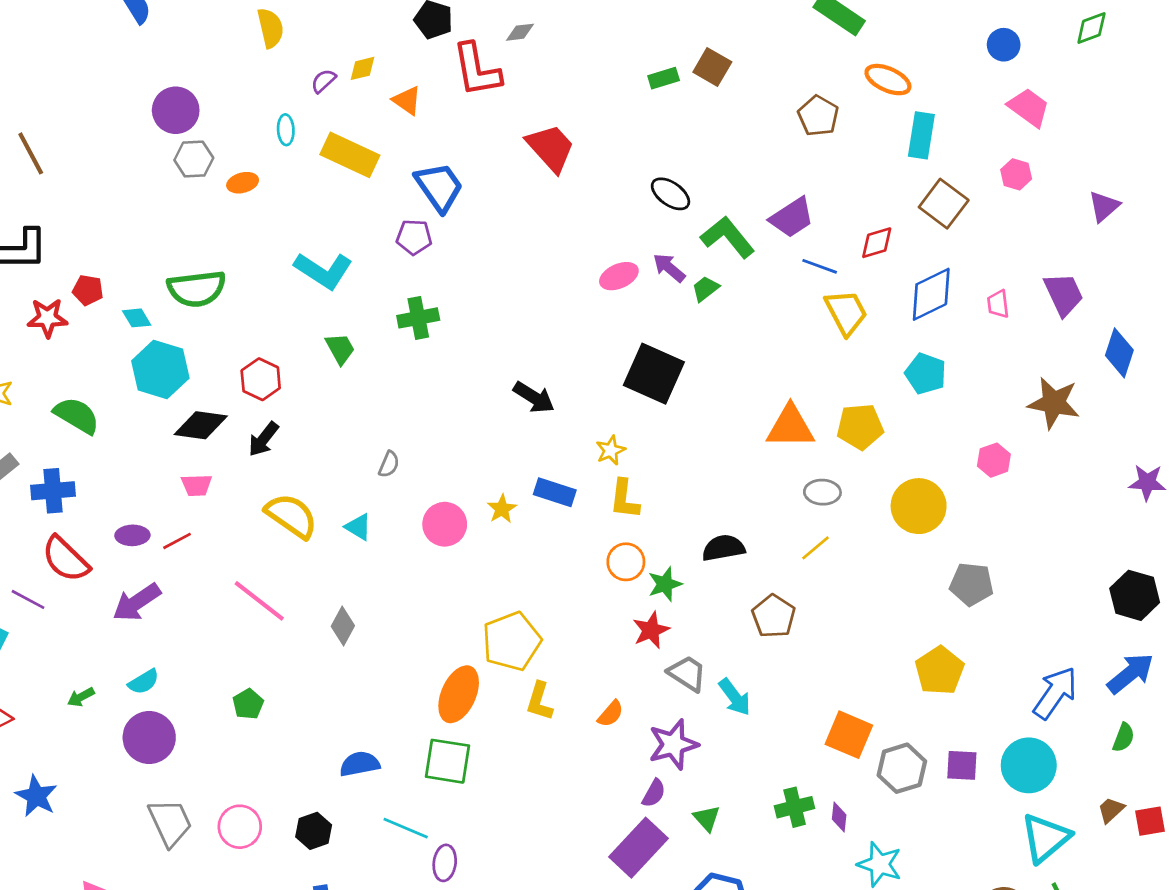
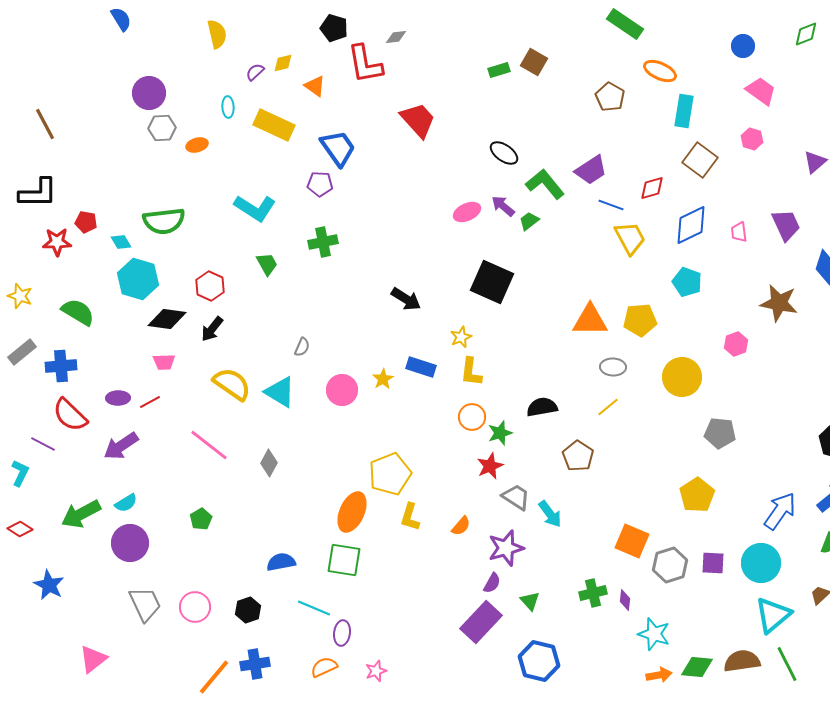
cyan triangle: (358, 527) -> (280, 392), size x1.6
green arrow: (81, 697) -> (81, 514), size x2.0

